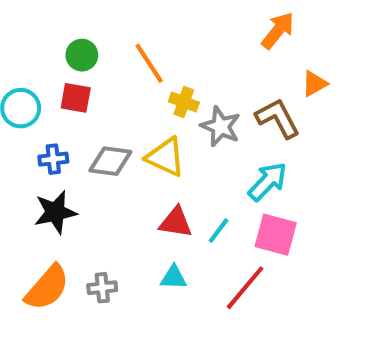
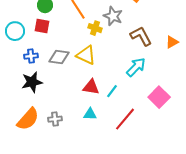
orange triangle: (314, 84) -> (172, 42), moved
gray star: (221, 126) -> (113, 16), moved
pink square: (276, 235) -> (159, 97), moved, turned 30

